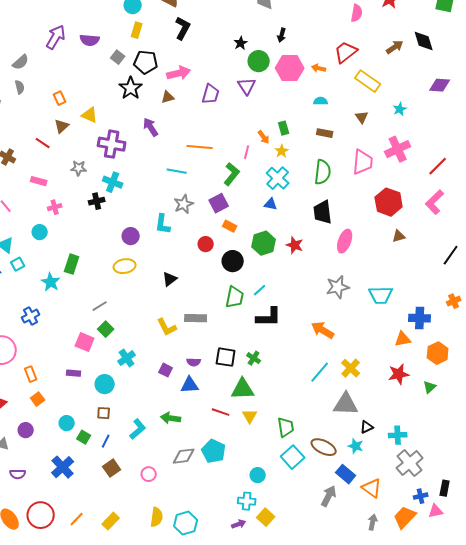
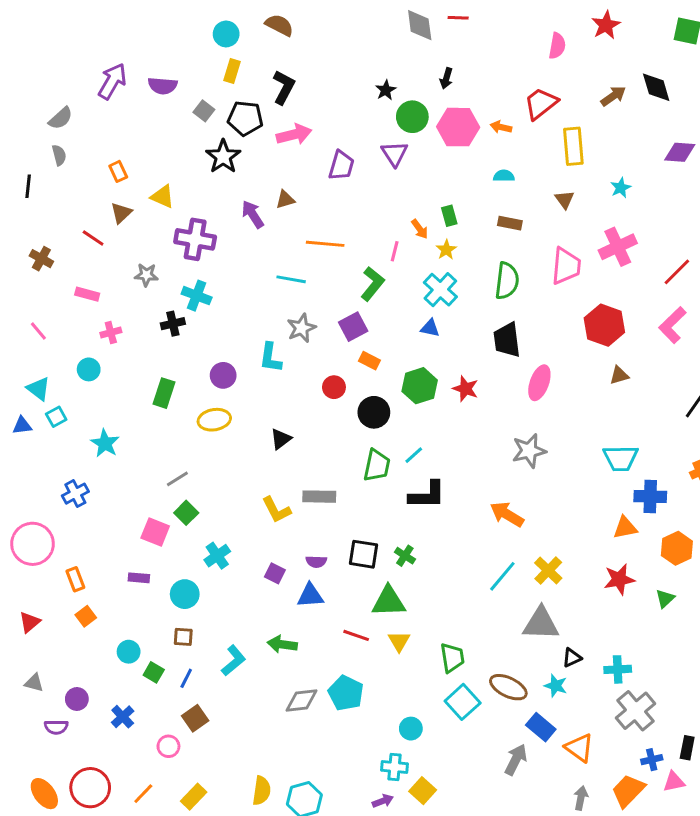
black L-shape: (183, 28) -> (284, 87), moved
yellow rectangle: (368, 81) -> (573, 146), turned 50
brown triangle: (168, 97) -> (285, 199), moved
green rectangle: (72, 264) -> (164, 393), moved
cyan trapezoid: (381, 295) -> (621, 458), moved
purple circle: (26, 430) -> (77, 699), moved
blue cross: (63, 467) -> (123, 717), size x0.7
pink circle: (149, 474) -> (168, 746), moved

